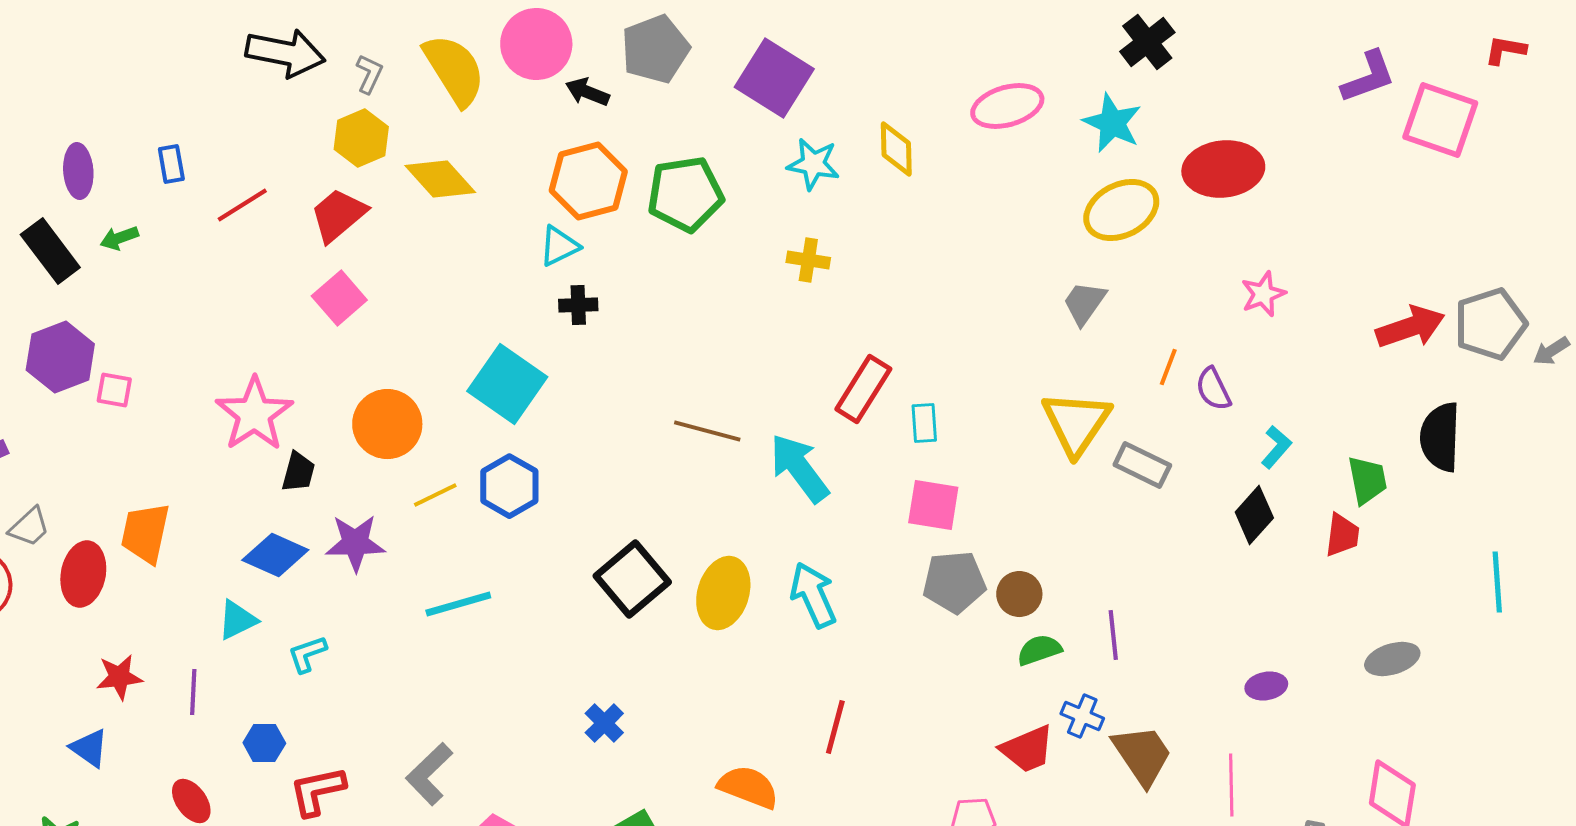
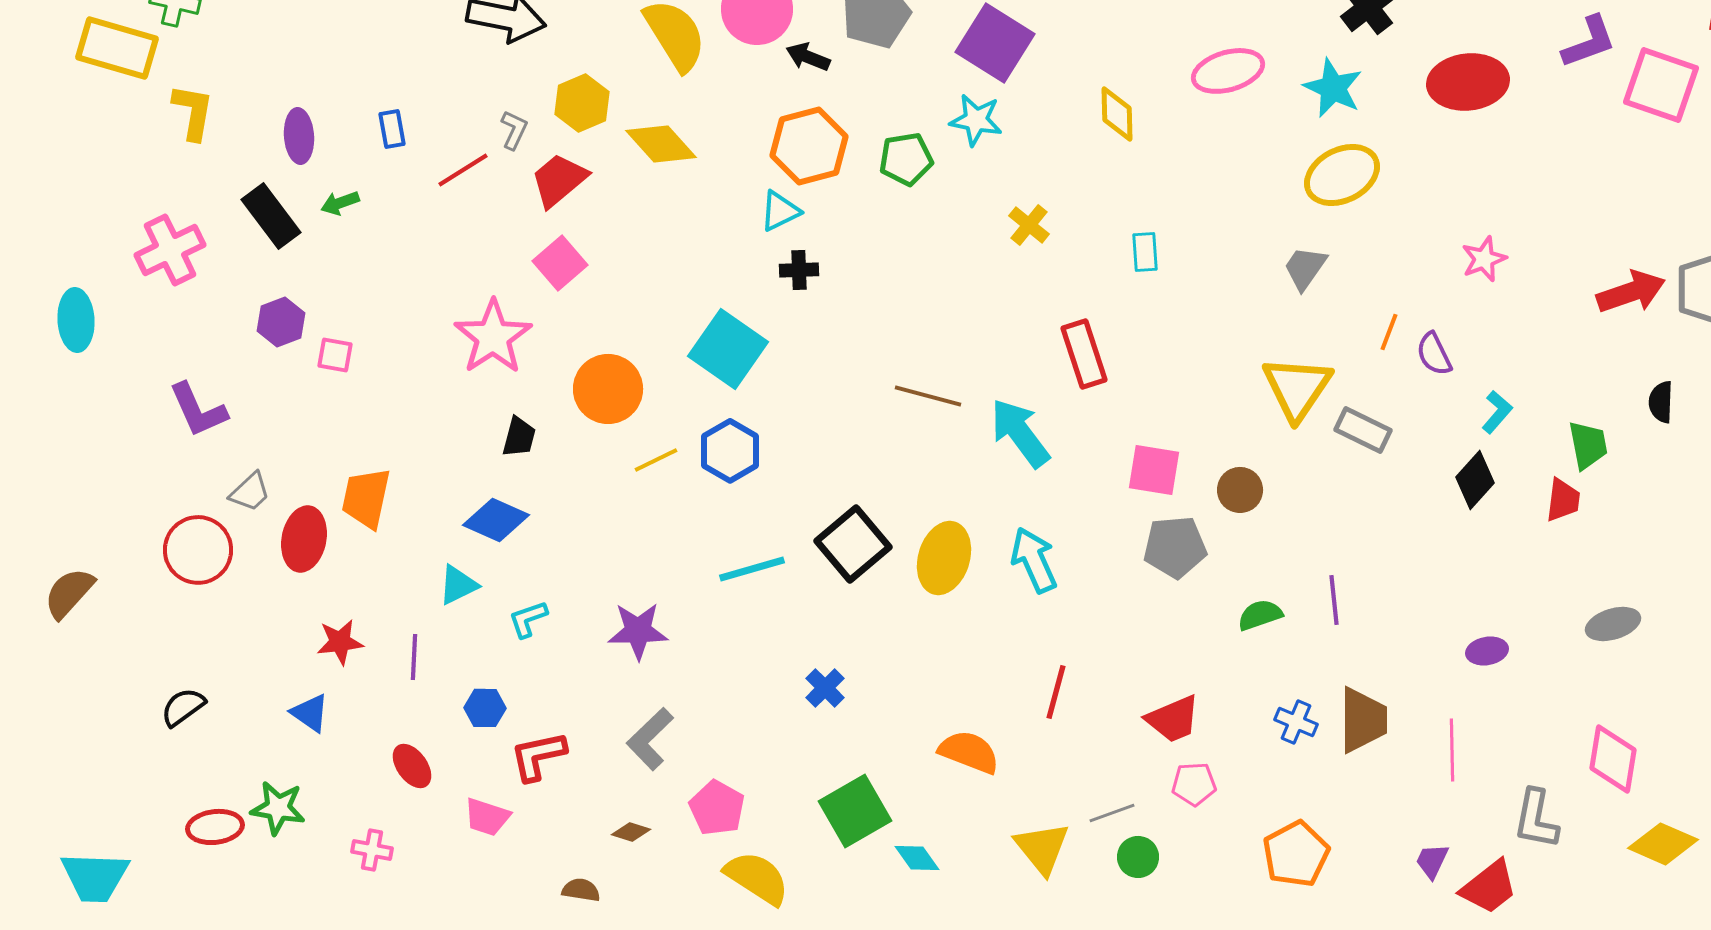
gray L-shape: (369, 74) -> (514, 130), moved
cyan star: (813, 164) -> (976, 120), moved
red ellipse: (1223, 169) -> (1468, 82), moved
green pentagon: (685, 194) -> (906, 159), size x0.7
yellow cross: (808, 260) -> (1029, 225), turned 30
purple hexagon: (60, 357) -> (281, 322), size x0.7
red rectangle: (863, 389) -> (1084, 354), turned -50
pink star: (254, 414) -> (493, 337), moved
cyan rectangle: (924, 423) -> (1145, 252), moved
black semicircle: (1440, 437) -> (1661, 402), size x0.6
purple star: (355, 543) -> (638, 631), moved
brown circle: (1019, 594) -> (1240, 490), moved
cyan line: (458, 604) -> (752, 569), moved
blue cross: (1082, 716) -> (1296, 722), moved
red trapezoid: (1027, 749) -> (1173, 719), moved
brown trapezoid: (1142, 755) -> (1363, 720), turned 34

